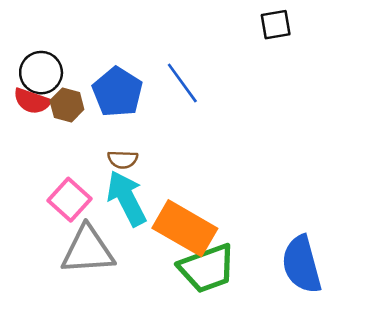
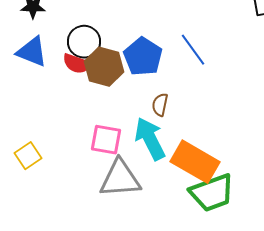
brown hexagon: (67, 105) -> (104, 67), size x1.5
brown semicircle: (123, 159) -> (160, 105), moved, turned 100
pink square: (70, 200) -> (106, 140), turned -32

